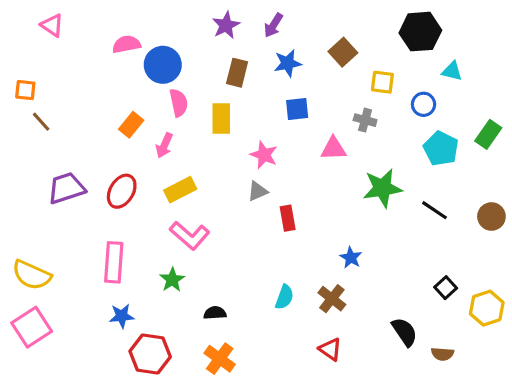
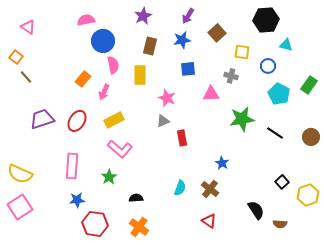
pink triangle: (52, 25) -> (28, 27), moved
purple arrow: (273, 25) -> (188, 16), moved
pink semicircle: (126, 44) -> (86, 20), moved
orange square: (25, 90) -> (16, 57), turned 32

